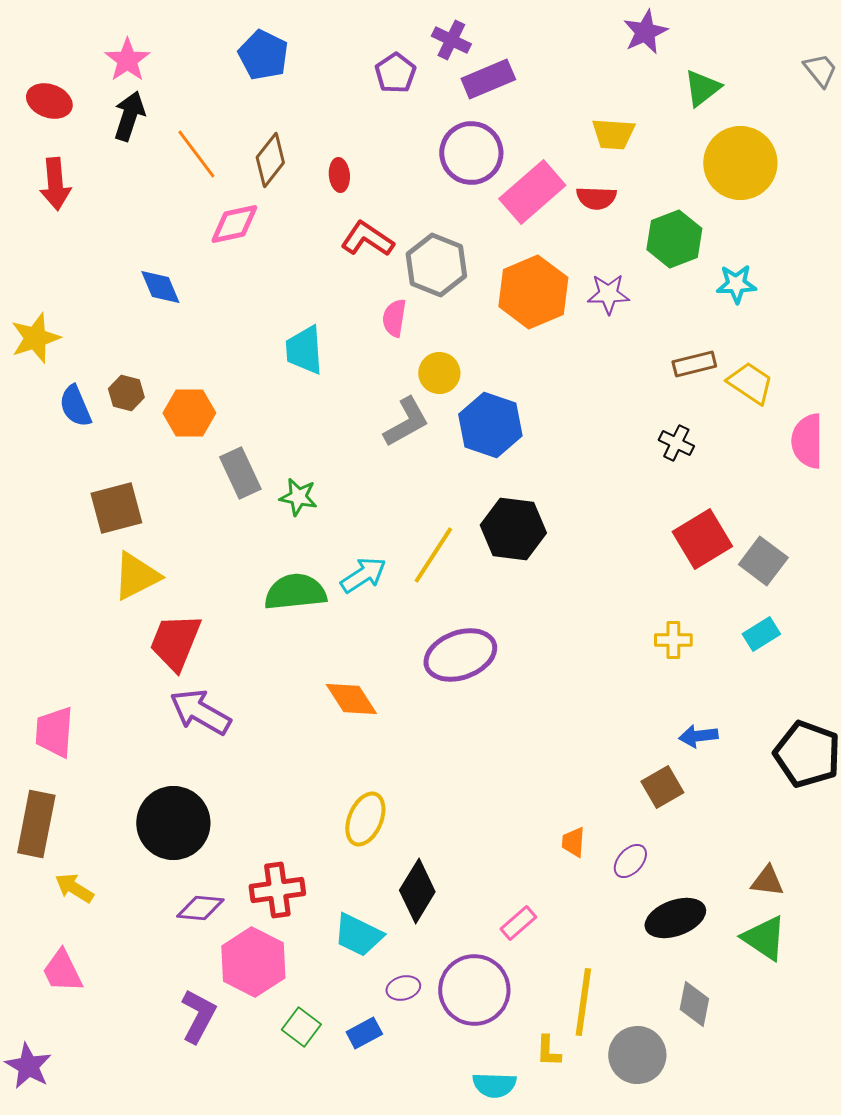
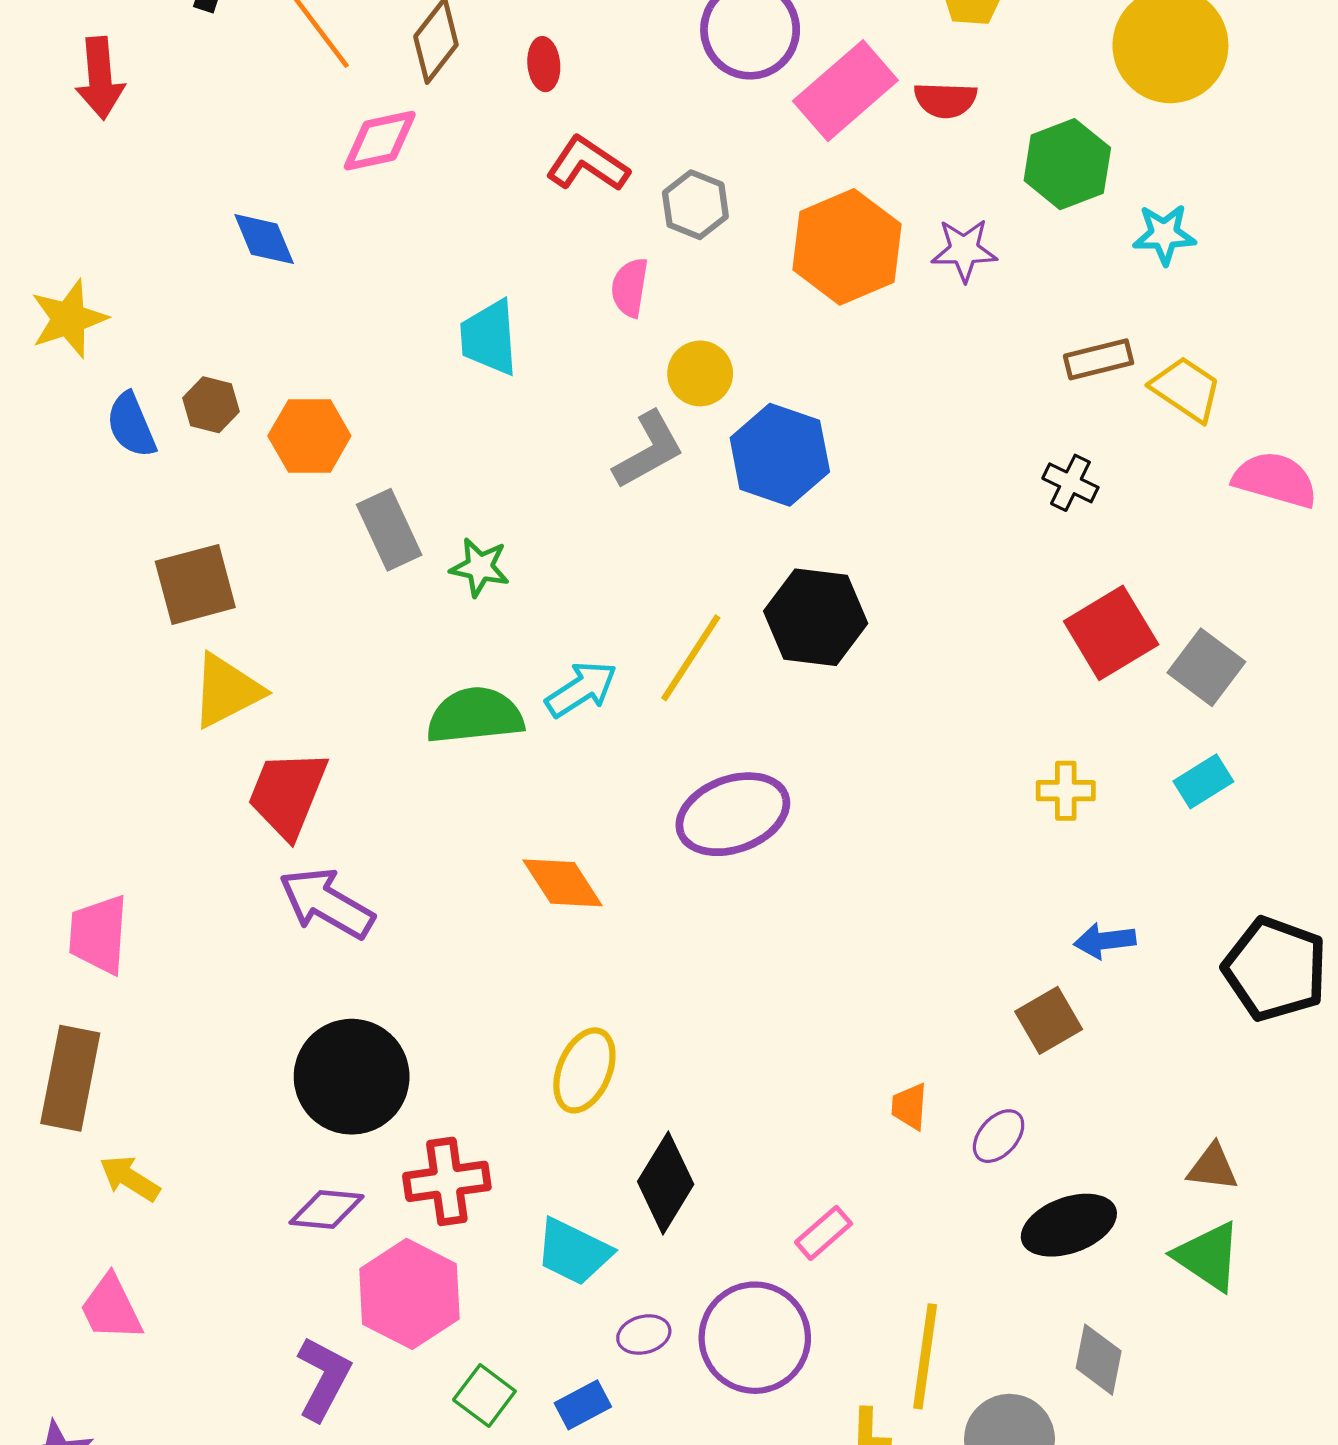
gray hexagon: (436, 265) -> (695, 205), size x0.7
pink semicircle: (807, 441) -> (1275, 480), turned 106
black circle: (173, 823) -> (352, 1077), moved

